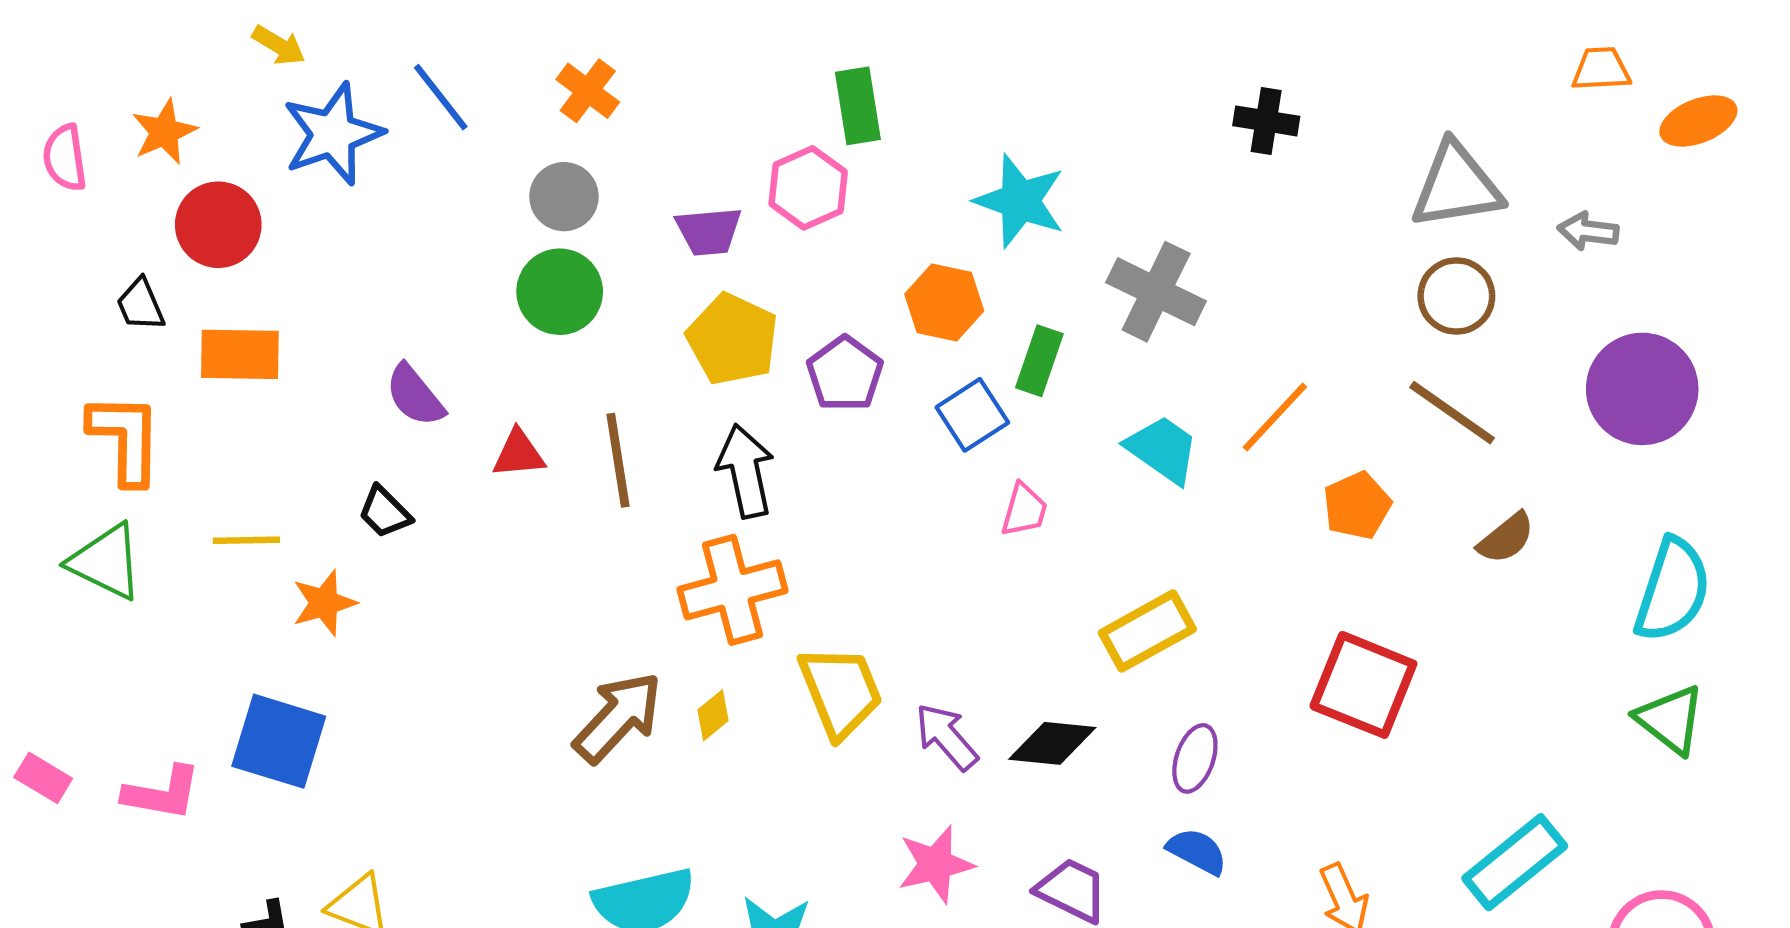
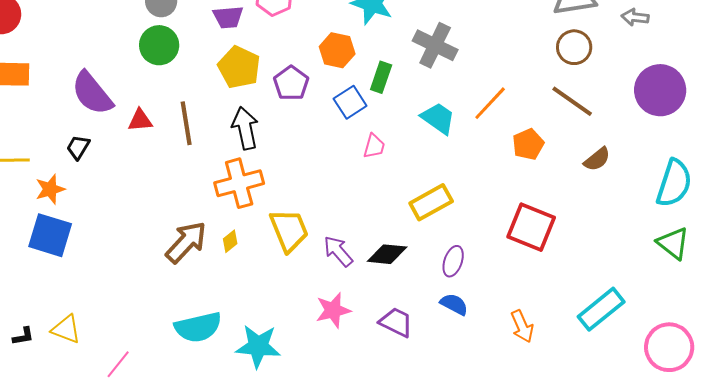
purple semicircle: (415, 395) -> (92, 93), size x1.5
black trapezoid: (385, 512) -> (78, 147), turned 76
blue square: (279, 741) -> (50, 235), moved

